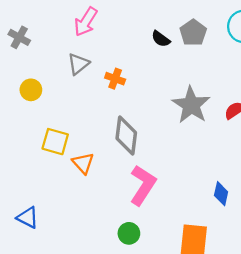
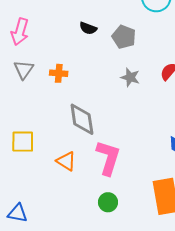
gray pentagon: (193, 33) -> (124, 37), moved
gray star: (191, 105) -> (130, 77), size x0.6
orange triangle: (83, 163) -> (66, 161), moved

